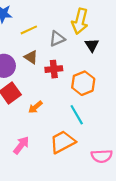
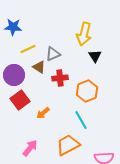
yellow line: (29, 30) -> (28, 49), moved
gray triangle: (57, 39) -> (53, 54), moved

